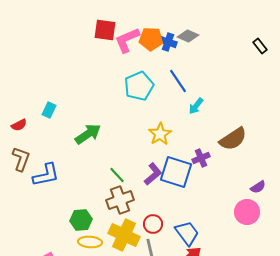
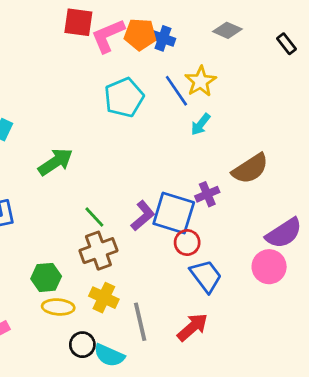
gray diamond: (188, 36) -> (227, 30), moved
yellow star: (160, 134) -> (201, 81), moved
purple semicircle: (258, 187) -> (284, 233), size x1.8
red circle: (153, 224) -> (187, 243), moved
blue trapezoid: (187, 233) -> (206, 276), moved
yellow cross: (124, 235) -> (104, 298), size x0.7

